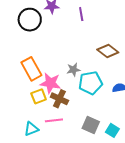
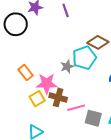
orange rectangle: (31, 69) -> (25, 73), size x0.7
cyan pentagon: (91, 83) -> (84, 58), moved
pink line: (54, 120) -> (76, 108), moved

